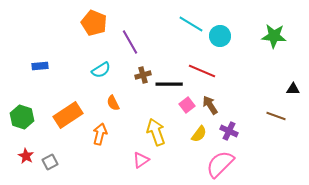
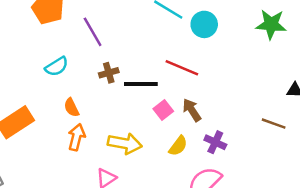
yellow arrow: (156, 132) -> (125, 143), turned 120
orange arrow: (100, 134) -> (76, 137), moved

